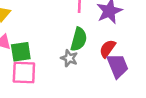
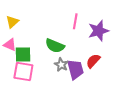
green semicircle: (79, 39) -> (55, 46), moved, turned 90
purple trapezoid: (118, 66) -> (75, 69), moved

